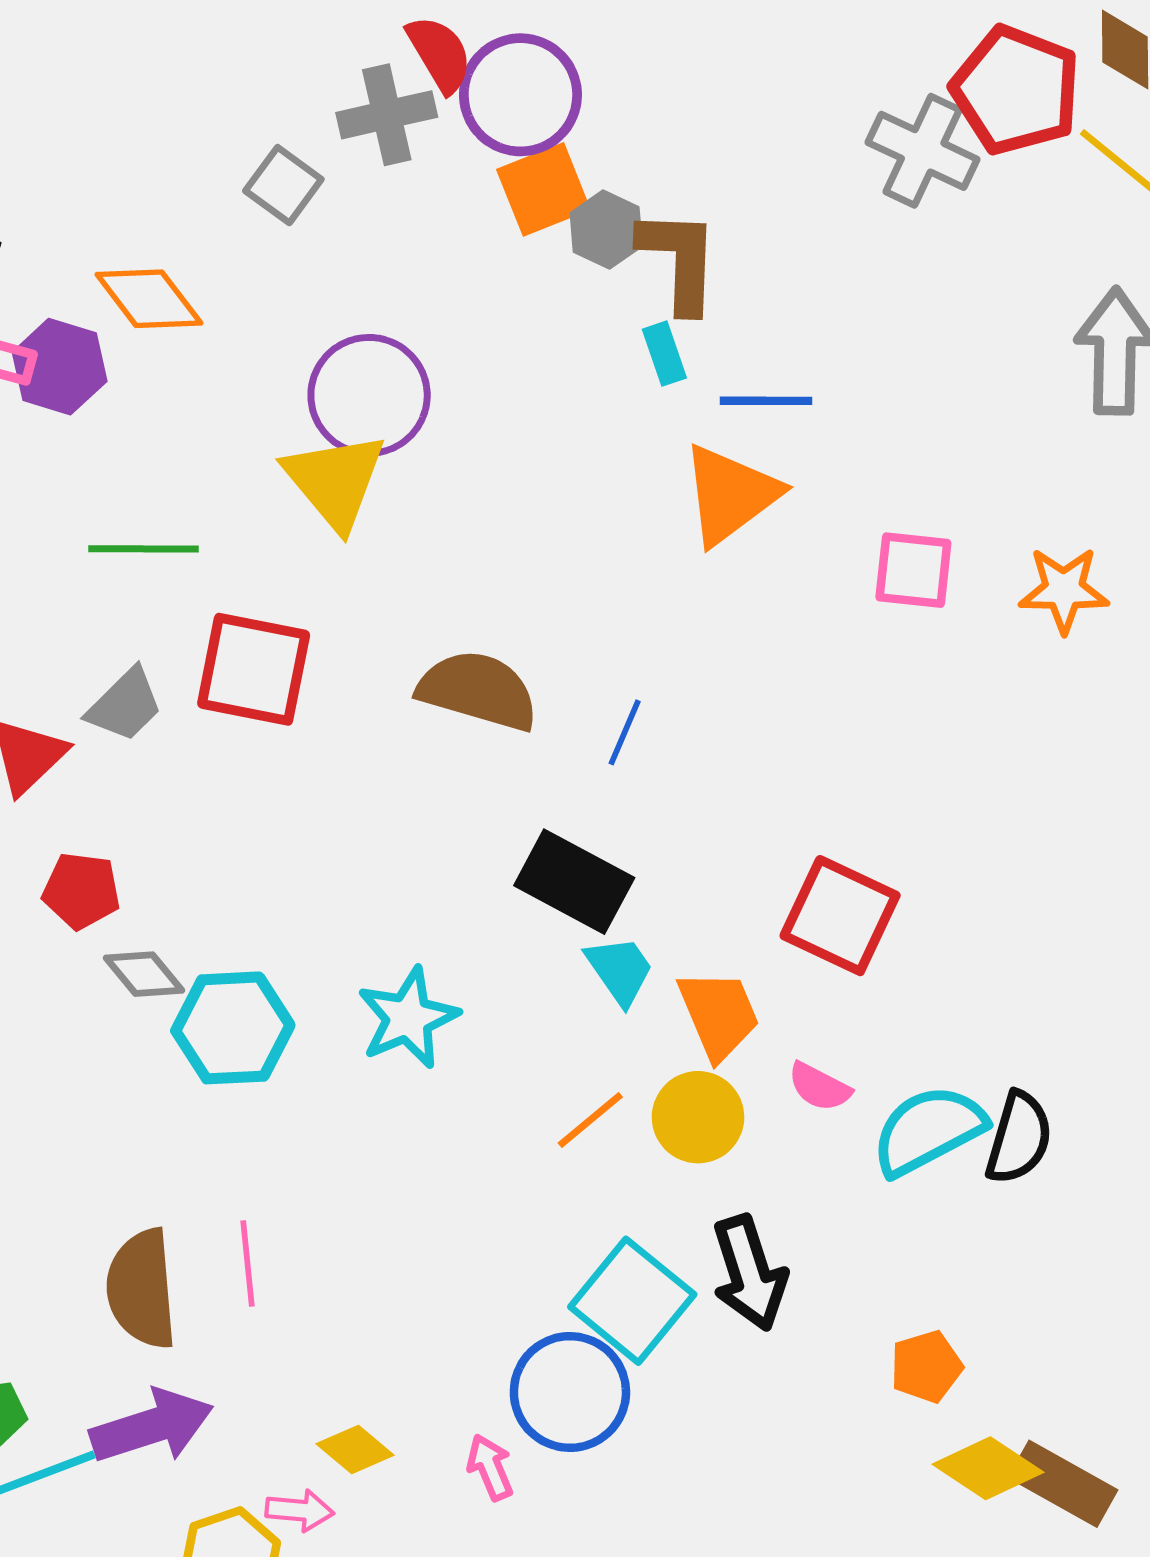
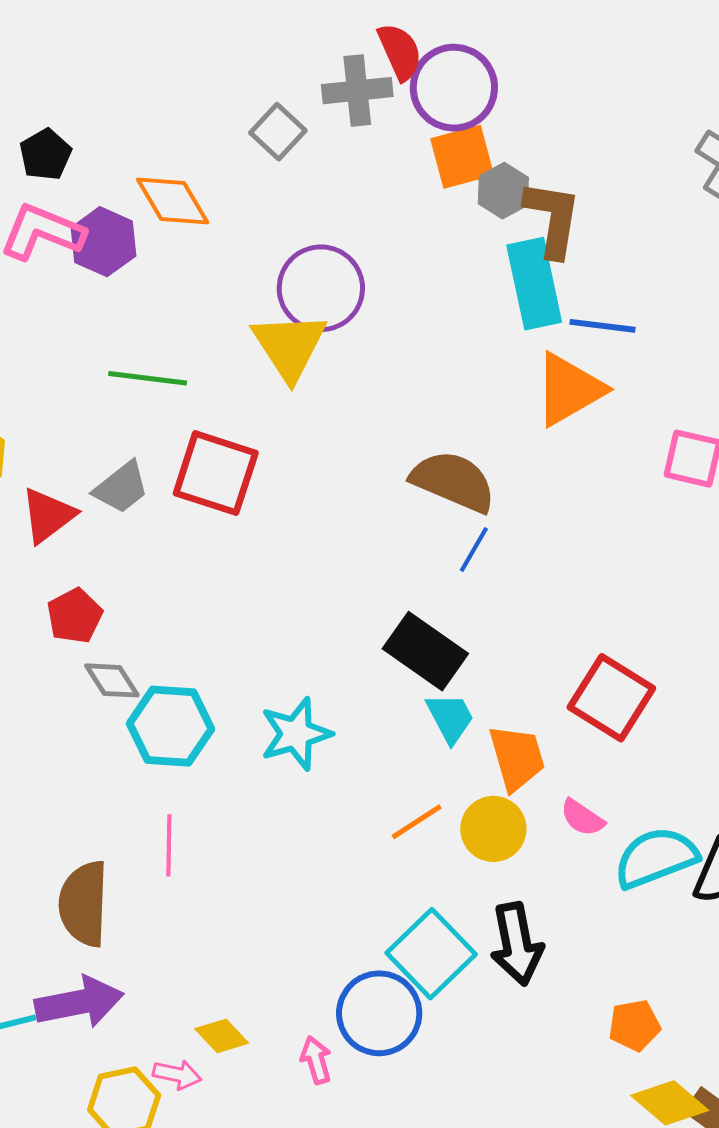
cyan rectangle: (664, 354) -> (534, 284), size x2.0
brown semicircle: (478, 690) -> (453, 481), moved
red pentagon: (81, 891) -> (75, 616), turned 30
pink line: (248, 1264) -> (169, 845), moved

